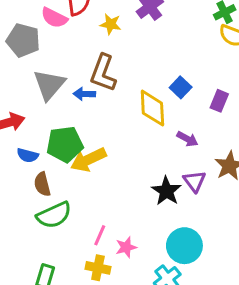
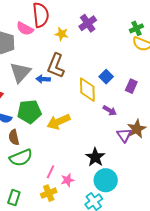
yellow arrow: (88, 160) -> (59, 122), moved
purple triangle: (194, 181) -> (124, 135), moved
black star: (166, 191) -> (95, 157), moved
yellow cross: (98, 268) -> (49, 193), turned -35

